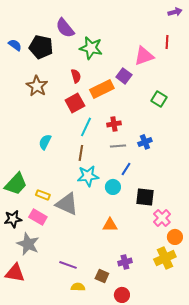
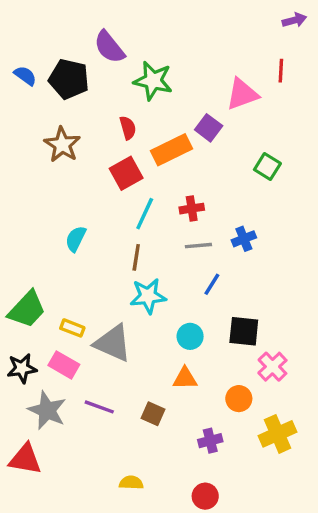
cyan circle: (113, 187) -> (190, 336), moved
orange circle: (175, 237) -> (239, 399), moved
purple line: (68, 265) -> (99, 407), moved
brown square: (102, 276) -> (153, 414), moved

